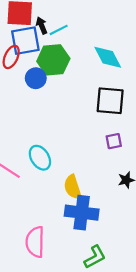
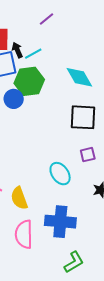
cyan ellipse: (40, 158) -> (60, 174), moved
yellow semicircle: (73, 187) -> (19, 198), moved
pink semicircle: (35, 242) -> (24, 234), moved

